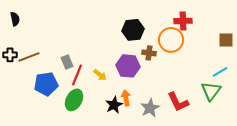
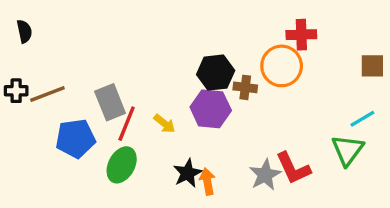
black hexagon: (133, 30) -> (216, 73), moved
gray rectangle: (67, 62) -> (110, 102), size x1.5
orange arrow: (126, 98) -> (207, 181), moved
gray star: (150, 108) -> (265, 175), moved

